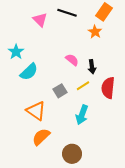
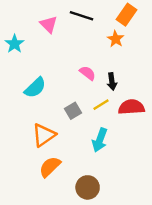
cyan star: (16, 52) -> (15, 44), moved
red semicircle: (108, 88) -> (131, 107), turned 80
orange triangle: (36, 111) -> (44, 135), turned 50

